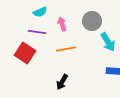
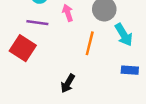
orange line: (66, 49) -> (90, 43), moved, turned -66

